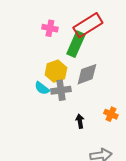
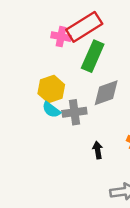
red rectangle: (88, 25) -> (84, 27), moved
yellow hexagon: (56, 71) -> (51, 89), moved

